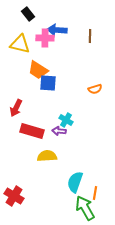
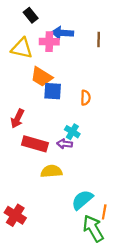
orange semicircle: (95, 89) -> (86, 98), moved, turned -72
cyan semicircle: (75, 182) -> (82, 200), turned 30

